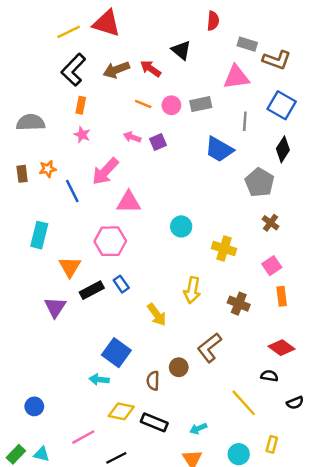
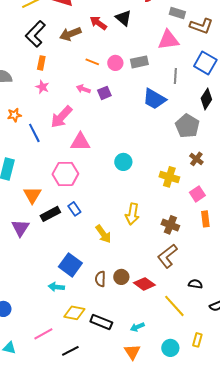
red arrow: (151, 69) -> (98, 23), moved
yellow cross: (224, 249) -> (169, 177), moved
brown L-shape: (209, 348) -> (167, 256), moved
red diamond: (282, 348) -> (144, 284), moved
brown semicircle: (153, 381) -> (100, 279), moved

